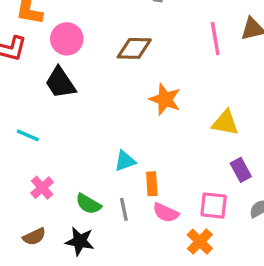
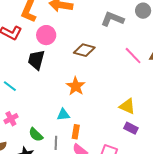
pink line: (215, 39) -> (133, 56), turned -48
black trapezoid: (60, 83) -> (36, 60), turned 35
orange star: (165, 99) -> (76, 86), moved
purple rectangle: (241, 170) -> (131, 128), moved, turned -48

